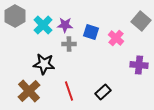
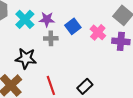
blue square: (91, 32) -> (73, 26), turned 35
purple cross: (139, 65) -> (121, 41), moved

